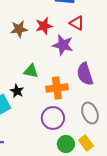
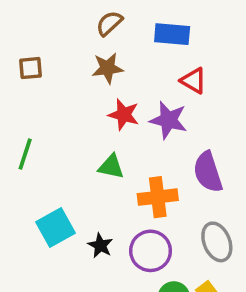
red star: (44, 26) -> (124, 115), moved, turned 30
brown star: (19, 29) -> (108, 68), moved
black star: (17, 91) -> (100, 245), moved

